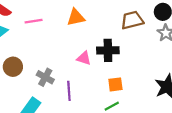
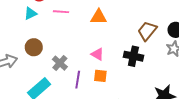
brown trapezoid: (132, 20) -> (147, 31), turned -50
black cross: (108, 50) -> (133, 56), moved
orange square: (115, 84) -> (100, 76), moved

